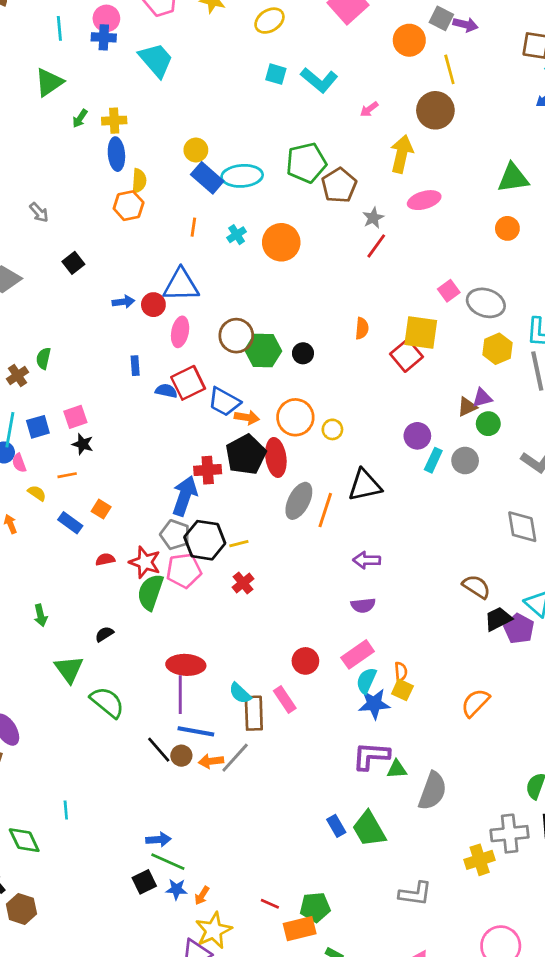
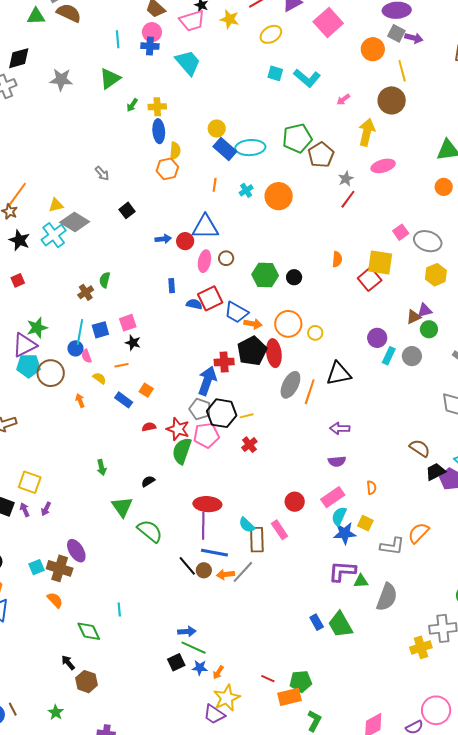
brown circle: (236, 336) -> (226, 258), moved, size x0.6
orange semicircle: (401, 672) -> (372, 488), moved
gray L-shape: (415, 894) -> (392, 546), moved

